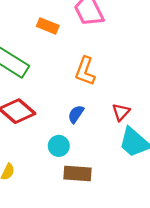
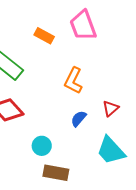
red triangle: (121, 112) -> (111, 108), moved
blue semicircle: (76, 114) -> (79, 119), moved

